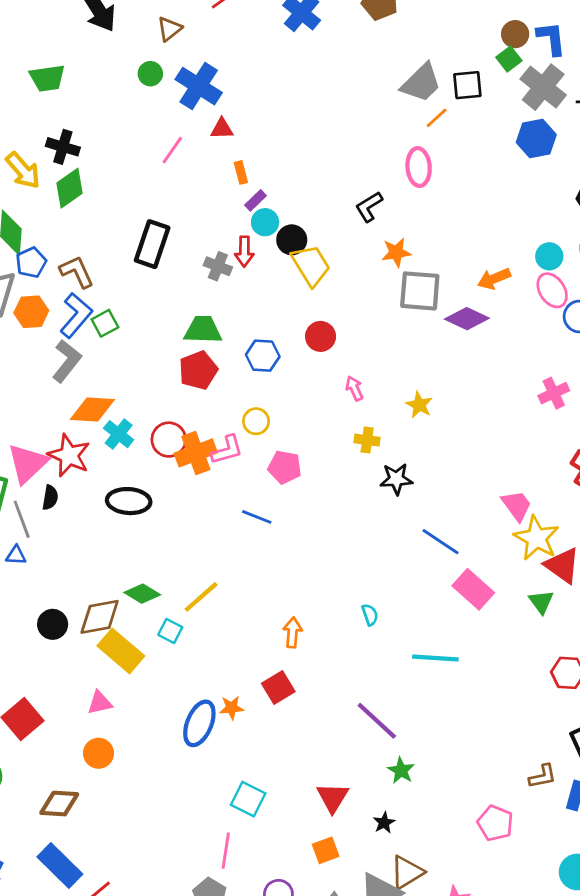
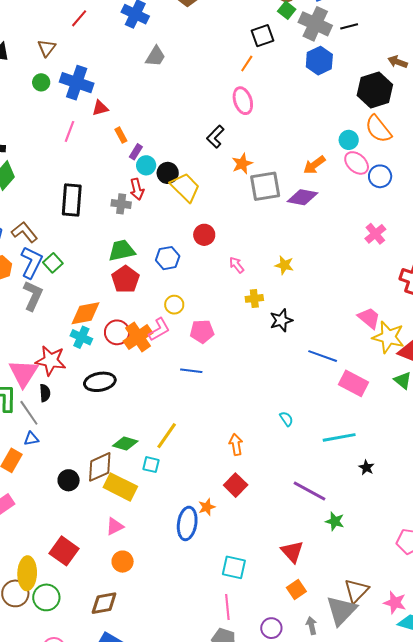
gray trapezoid: (421, 83) -> (155, 56), moved, size x0.7
orange diamond: (92, 409) -> (85, 313), moved
black star: (384, 823) -> (366, 467), moved

